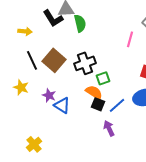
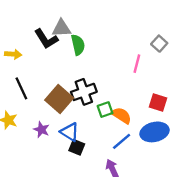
brown square: (54, 60) -> (59, 99), moved
orange semicircle: (94, 92) -> (122, 115), moved
black square: (98, 104) -> (77, 147), moved
blue triangle: (62, 105) -> (70, 132), moved

